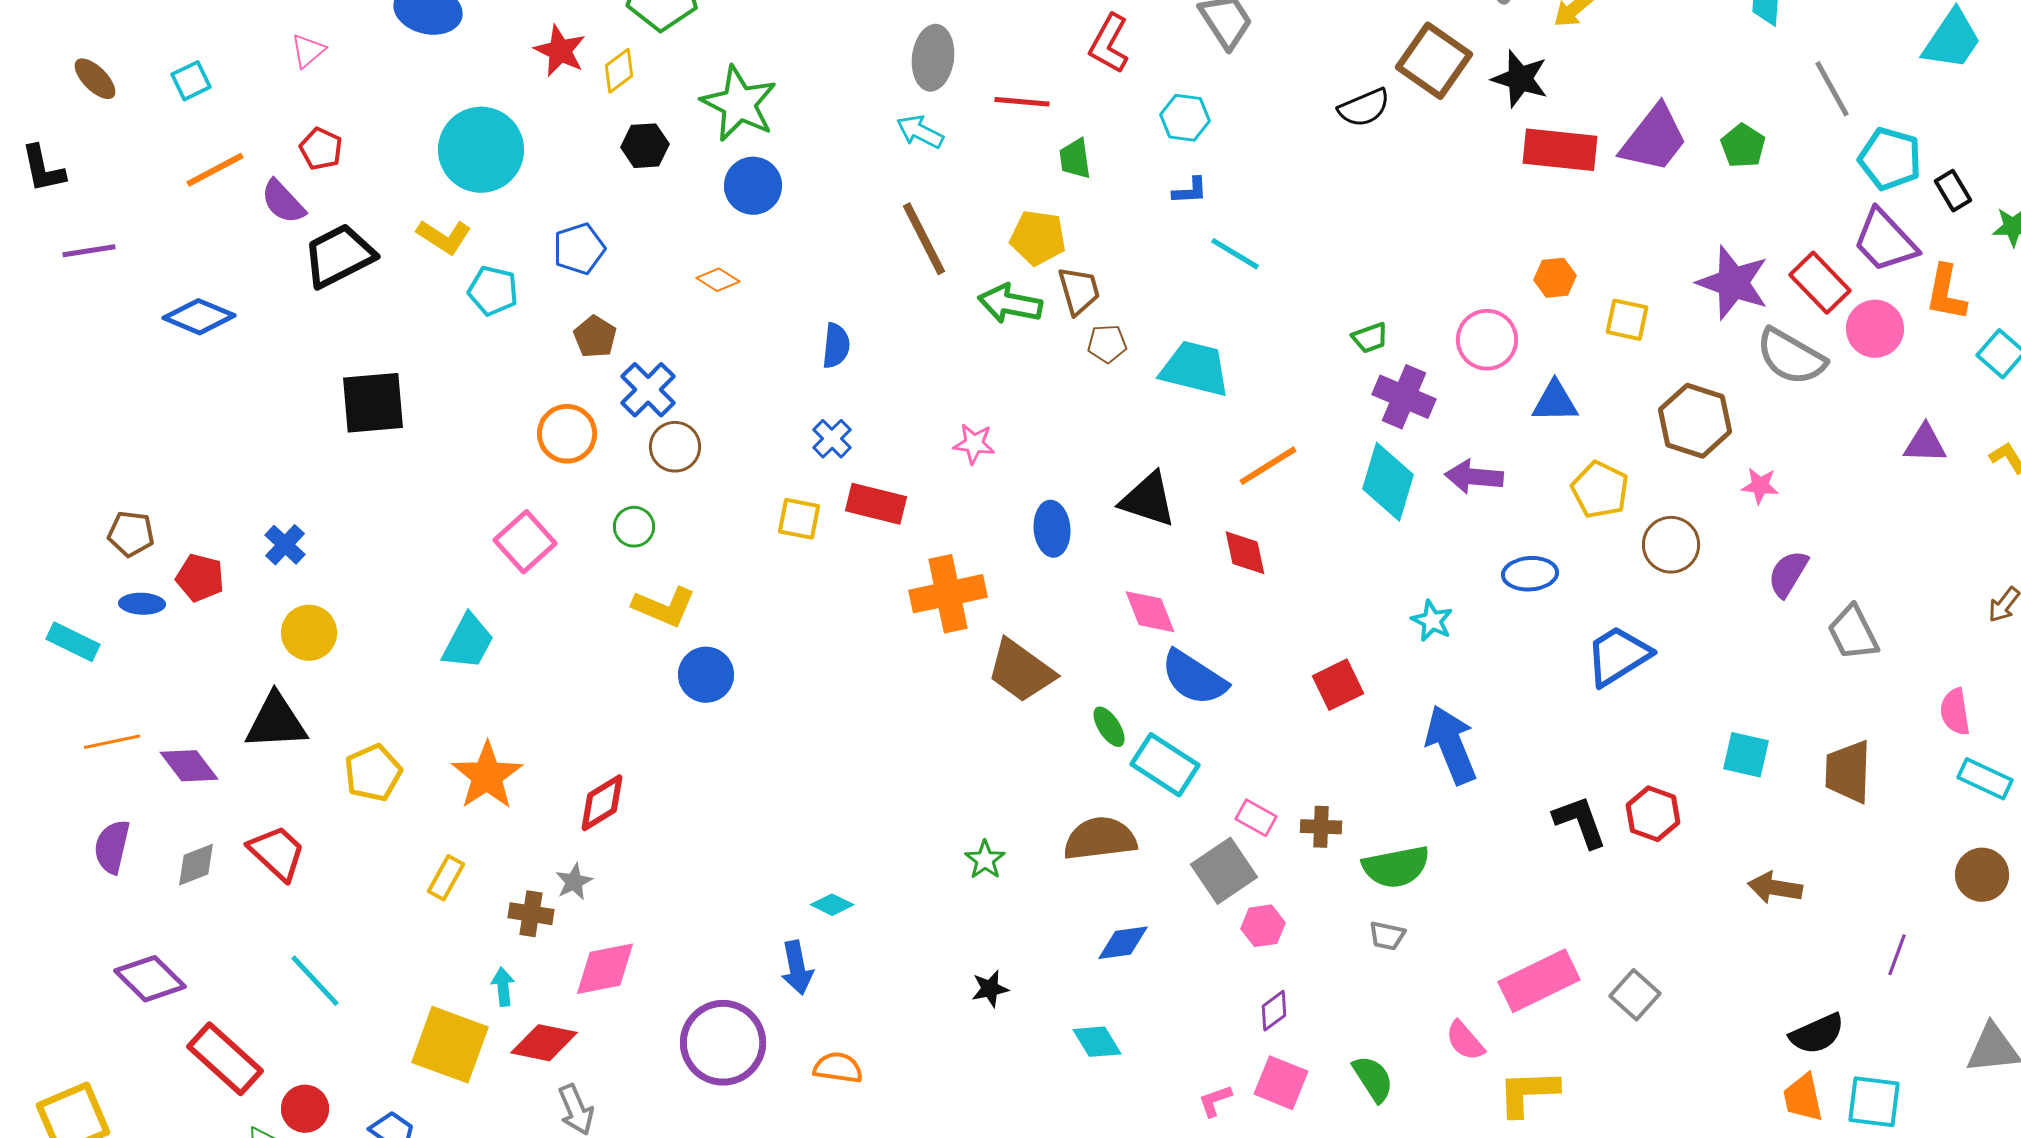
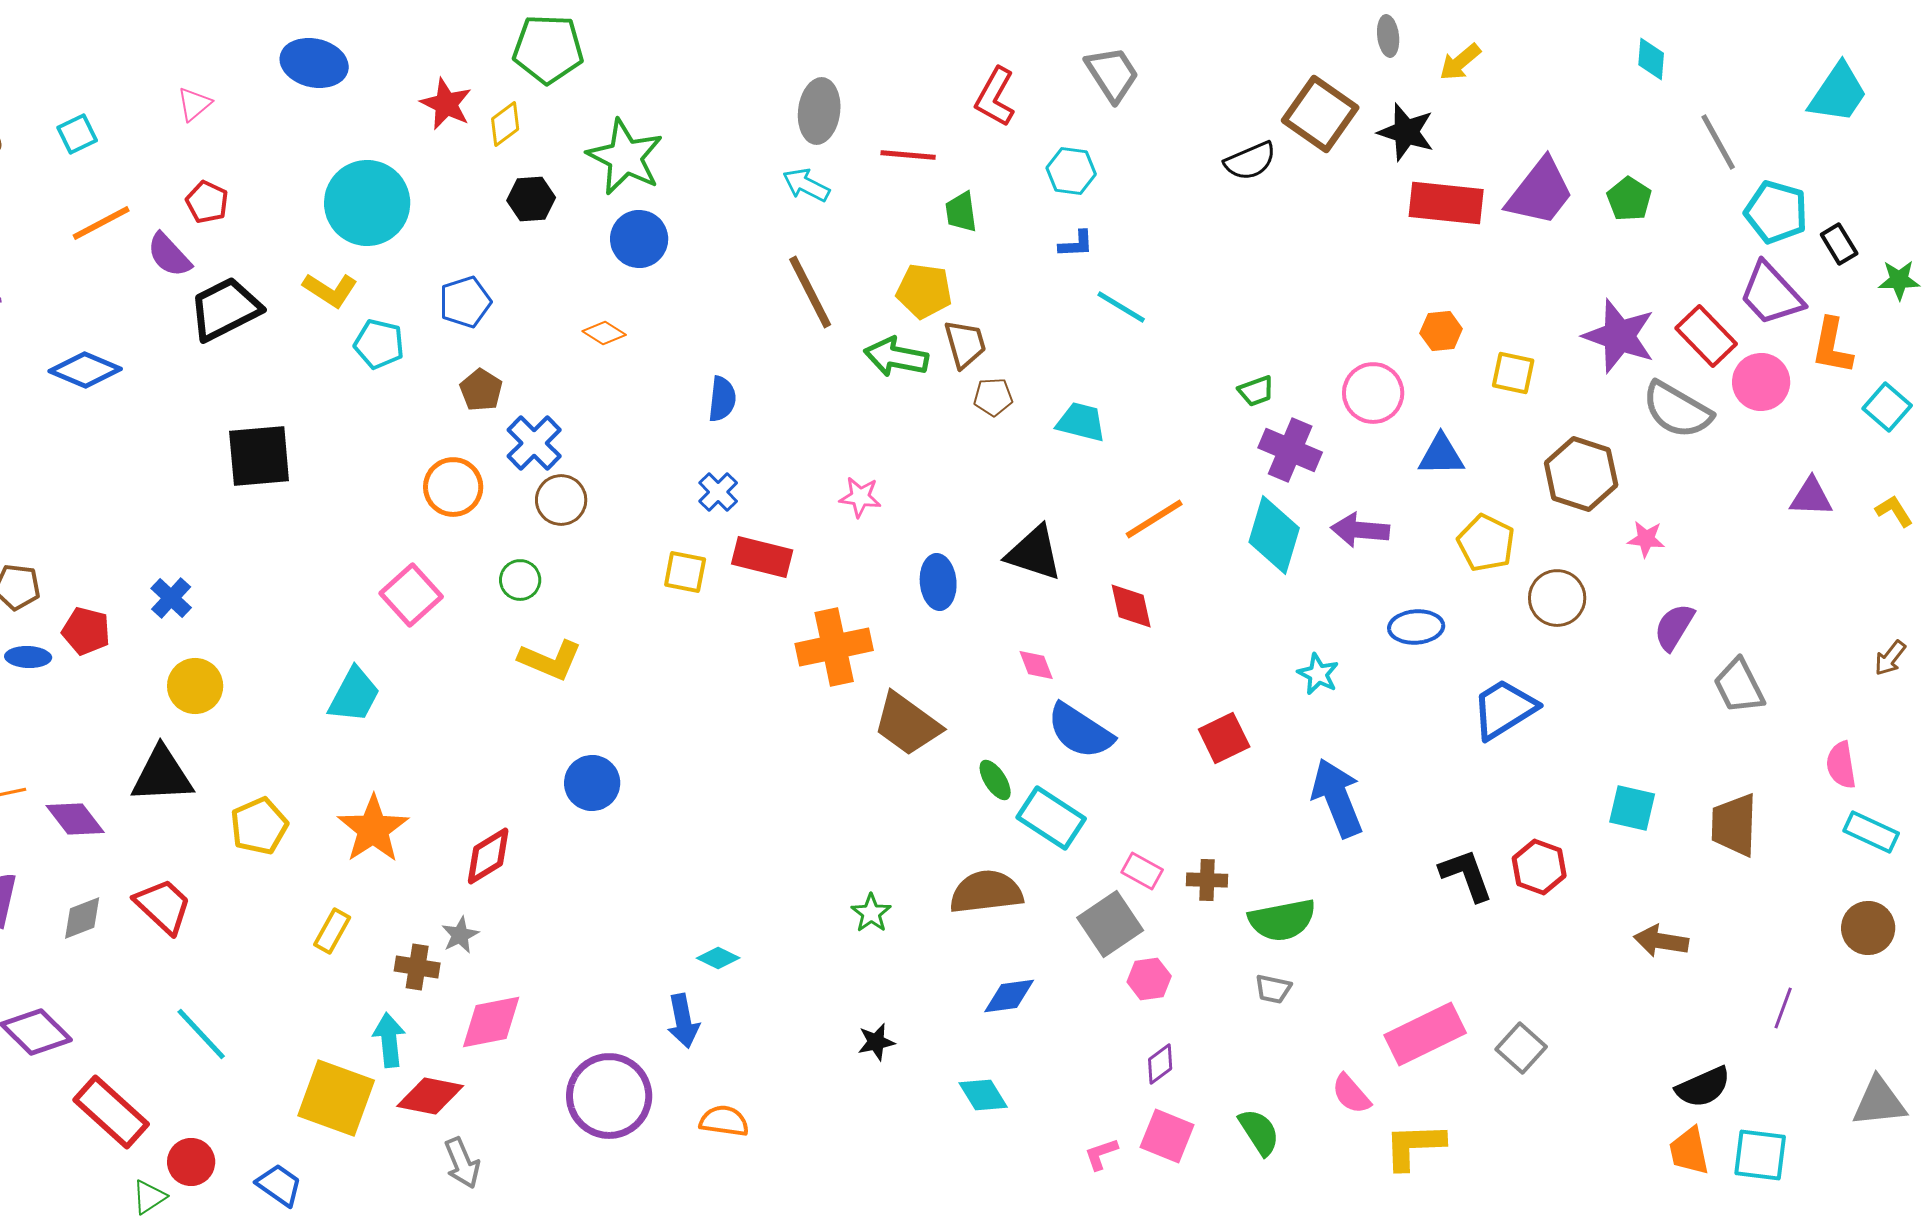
cyan trapezoid: (1195, 369) -> (1081, 422), size x0.7
pink diamond: (1150, 612) -> (1036, 665), size x0.7
blue circle: (706, 675) -> (592, 783), moved
cyan arrow: (503, 987) -> (389, 1040), size x1.4

